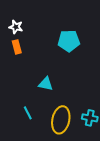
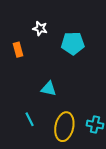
white star: (16, 27) -> (40, 28), moved

